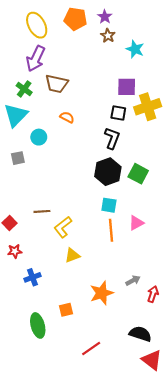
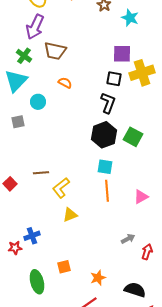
pink triangle: (136, 223) -> (141, 197), moved
red star: (15, 251) -> (15, 248), moved
orange star: (102, 293) -> (98, 278), moved, size x0.7

